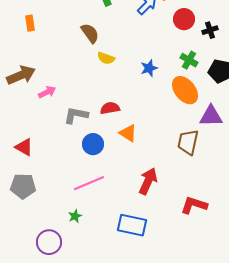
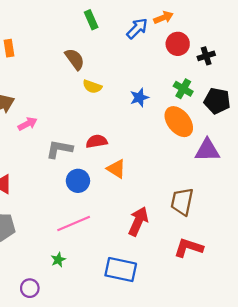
brown trapezoid: (188, 142) -> (182, 202), moved
purple circle: (49, 242) -> (30, 288), size x0.7

